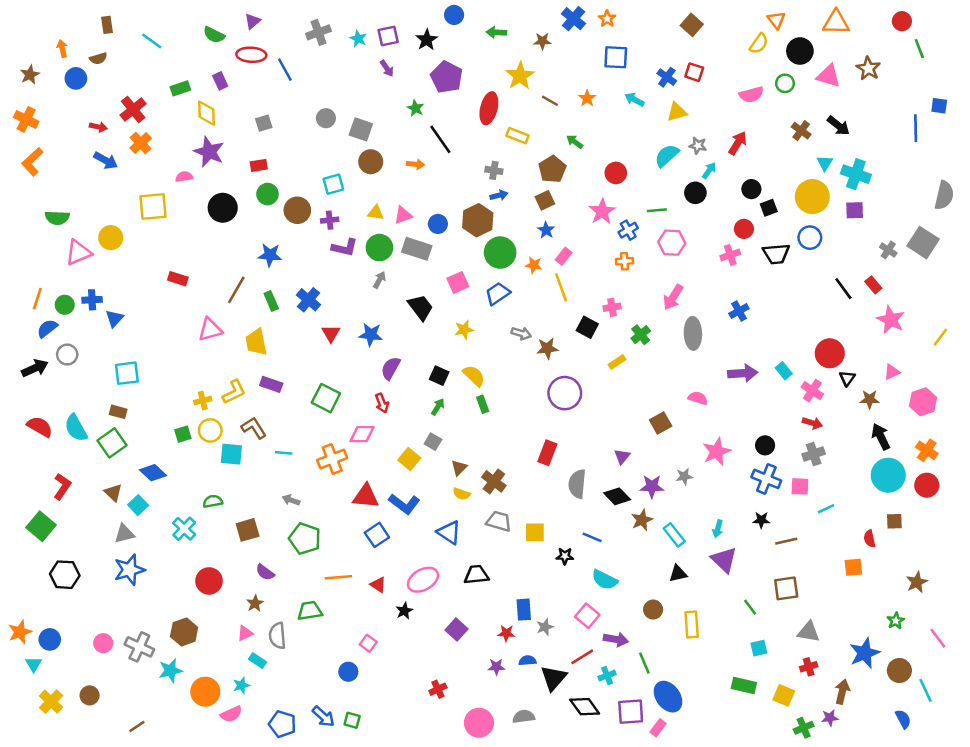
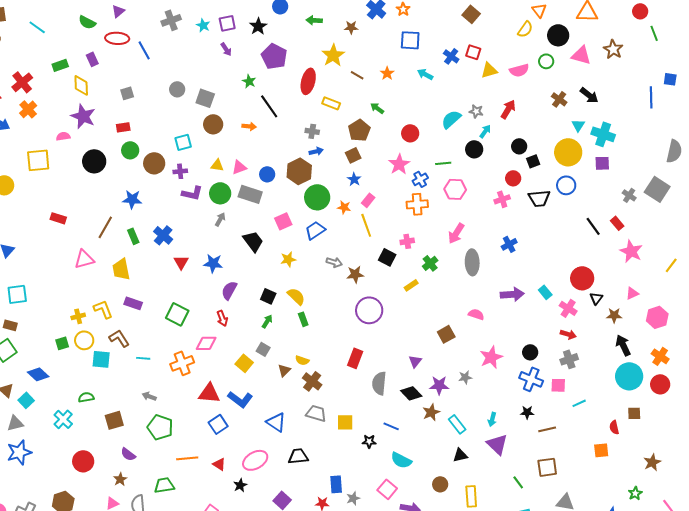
yellow triangle: (677, 112) -> (489, 70), moved
orange cross: (624, 261) -> (417, 204), size x1.5
yellow L-shape: (234, 392) -> (103, 309), turned -85
yellow semicircle: (462, 494) -> (302, 360), moved

